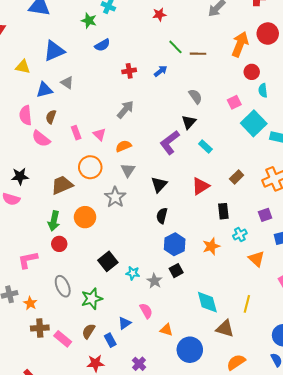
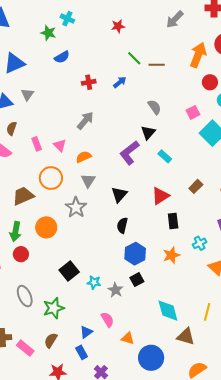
gray triangle: (67, 83) -> (27, 94), turned 32
black rectangle: (223, 211) -> (173, 221), moved
blue rectangle: (110, 340) -> (82, 352), moved

